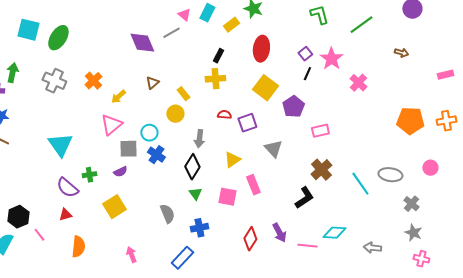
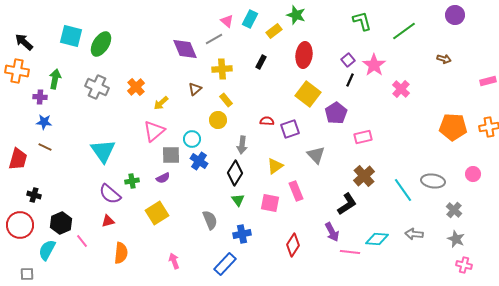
yellow cross: (215, 79) -> (222, 69), moved
purple arrow: (279, 233) -> (332, 232), moved
gray arrow: (372, 248) -> (414, 234), moved

